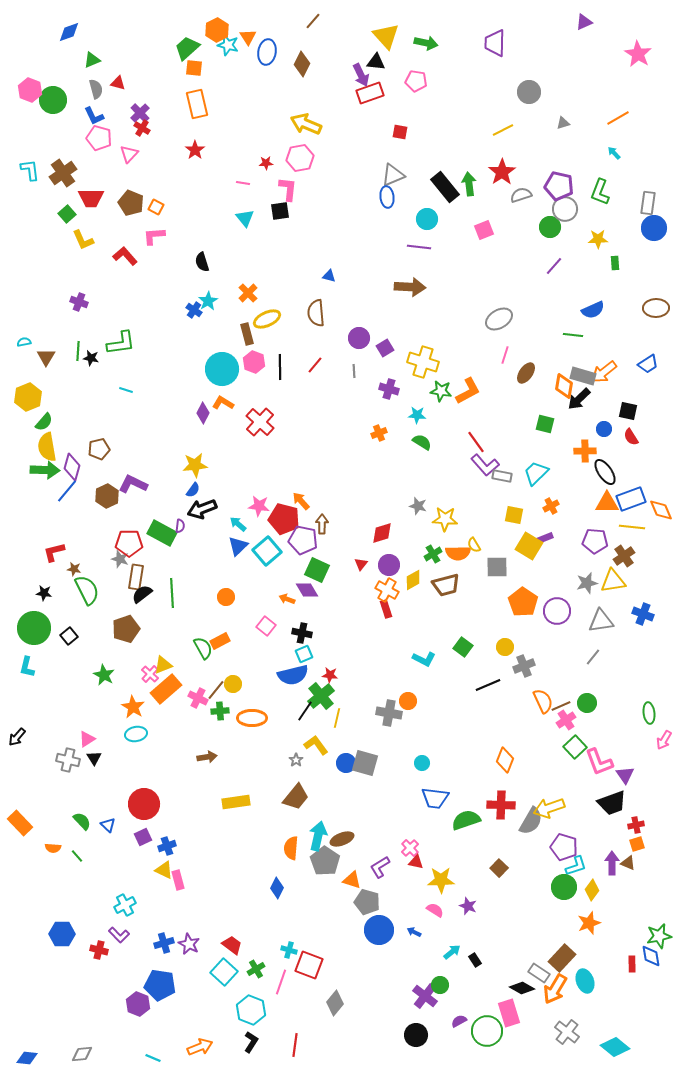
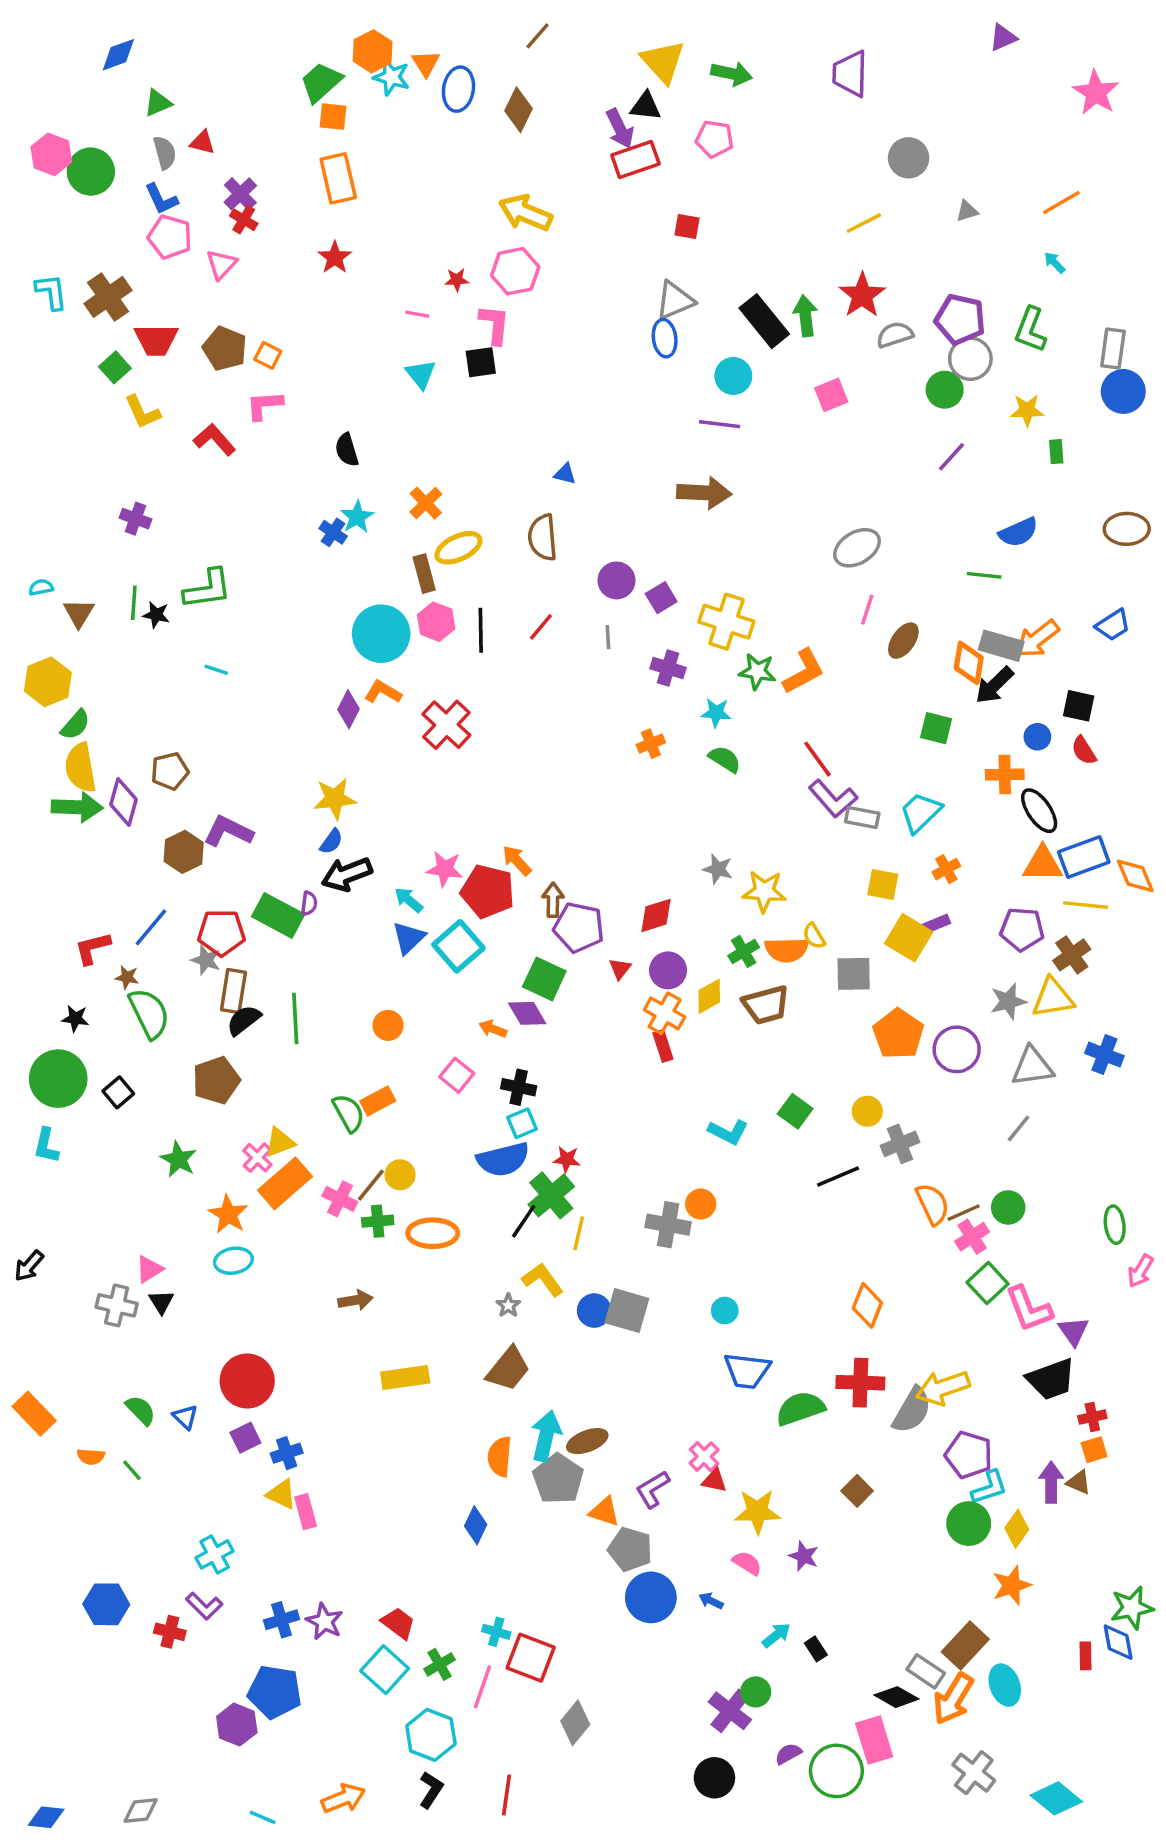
blue line: (67, 491) -> (151, 927), moved
purple pentagon: (303, 540) -> (579, 927), moved

